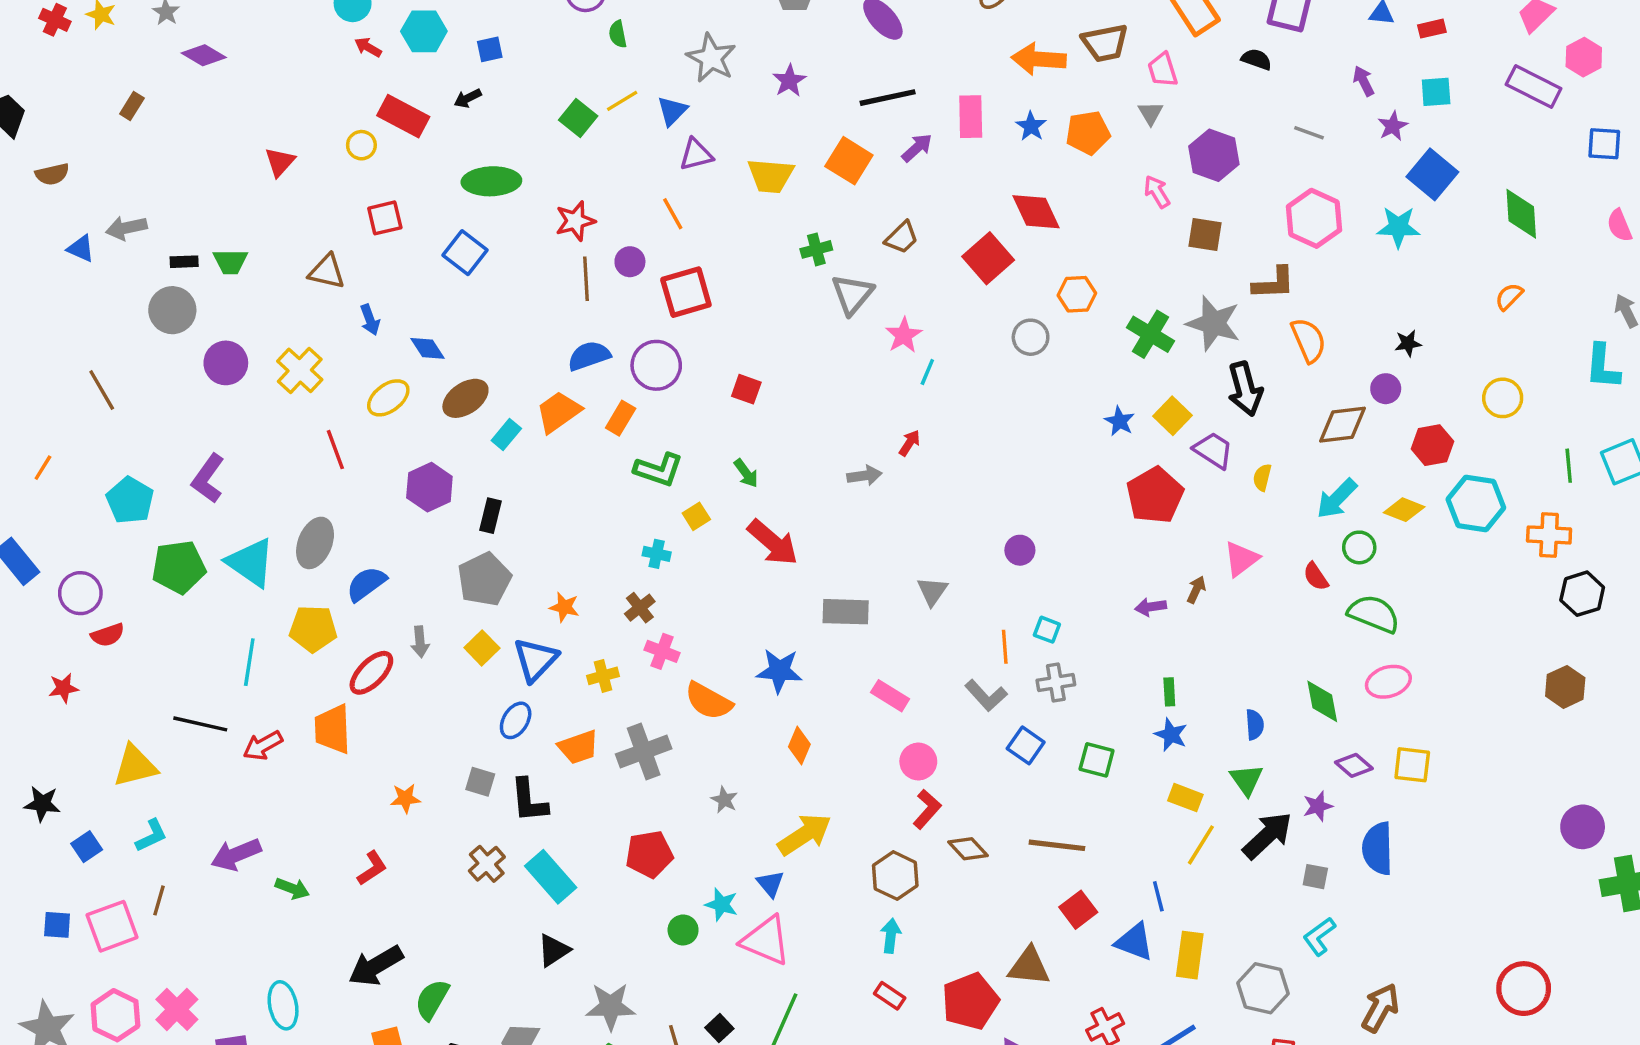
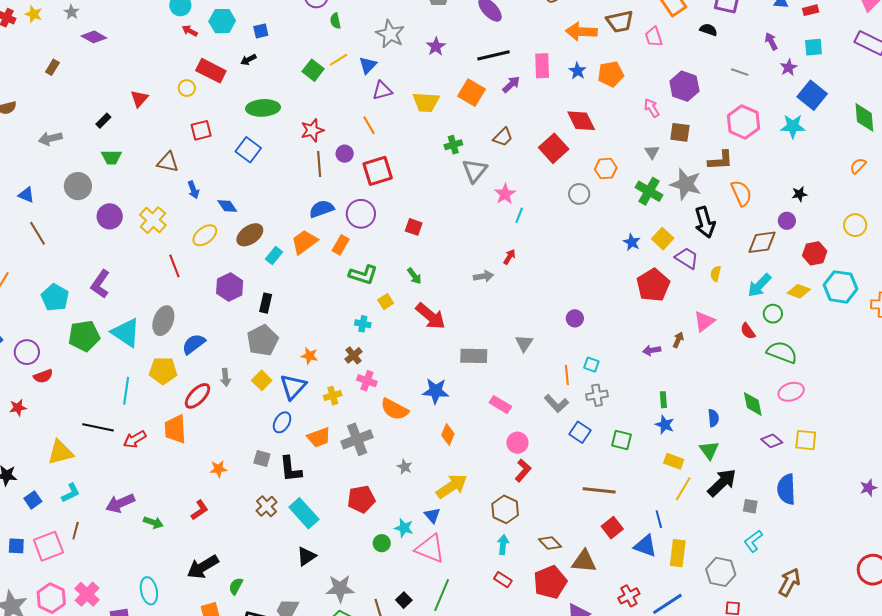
gray triangle: (1151, 113) -> (652, 152), moved
blue triangle: (81, 249) -> (26, 195), moved
black rectangle: (184, 262) -> (103, 121), moved, turned -42
purple star: (1318, 806) -> (868, 488), moved
brown diamond: (968, 849) -> (550, 543), moved
green semicircle: (432, 1000) -> (236, 586), size x0.7

